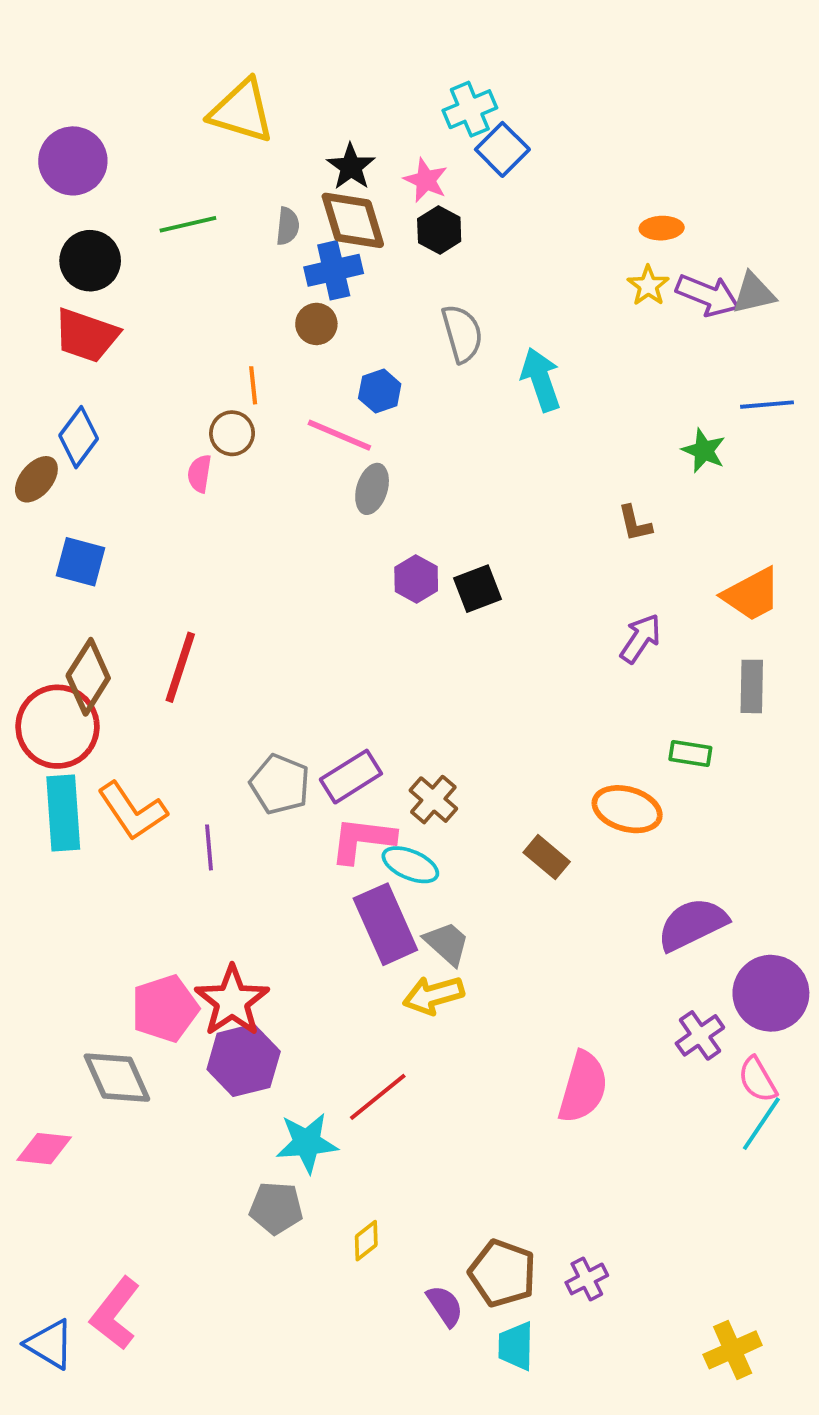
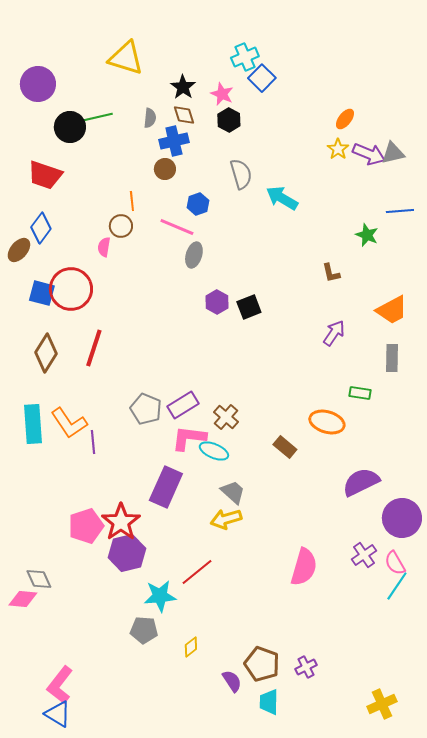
brown diamond: (353, 220) -> (184, 115), size x0.6
orange ellipse: (662, 228) -> (345, 119), turned -50
black circle: (90, 261) -> (70, 127), moved
cyan arrow: (541, 380) -> (282, 198), turned -40
red circle: (58, 727) -> (71, 289), moved
purple line: (209, 847) -> (93, 442), moved
purple rectangle: (385, 924) -> (166, 487), moved, turned 48
purple cross: (700, 1035) -> (364, 555), moved
gray diamond: (117, 1078) -> (39, 579), moved, size x0.7
blue triangle: (50, 1344) -> (58, 714), moved

